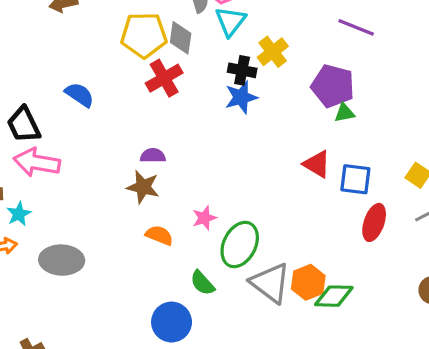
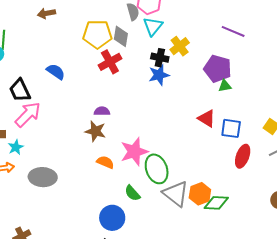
pink arrow: (37, 162) -> (28, 114), turned 124
pink star: (204, 218) -> (134, 152), size x1.8
green ellipse: (240, 245) -> (157, 169), turned -48

